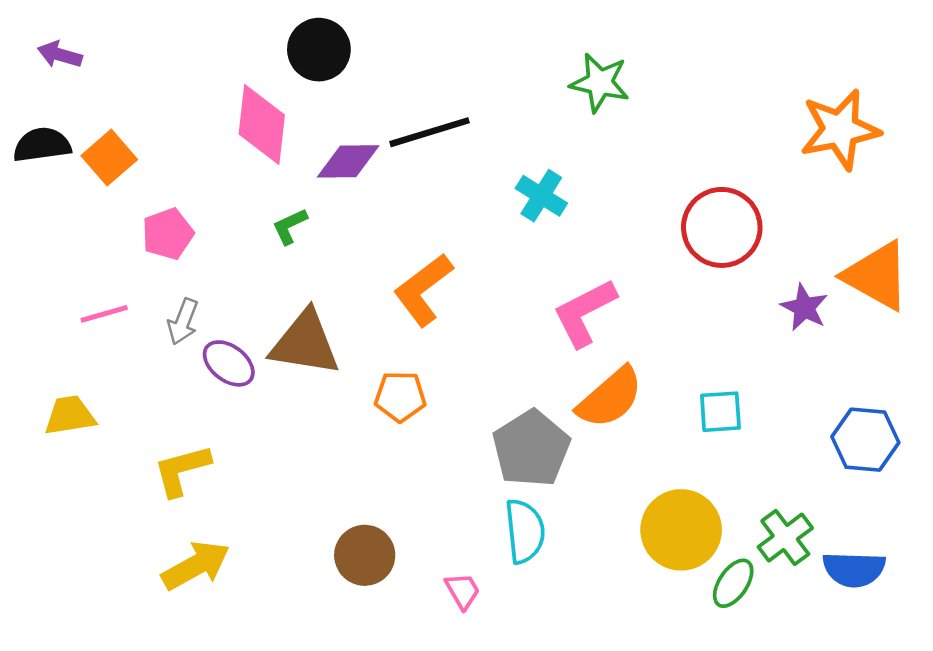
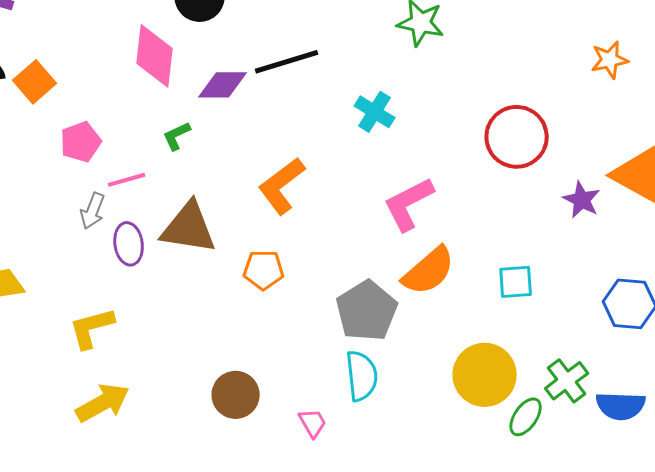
orange star: (840, 130) -> (610, 60), size x0.6
pink line: (104, 314) -> (127, 180), moved
purple ellipse: (229, 363) -> (129, 244), turned 45

